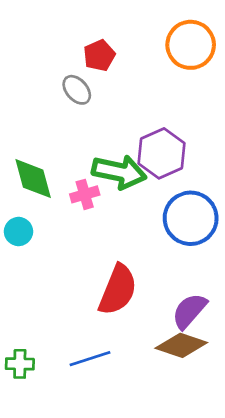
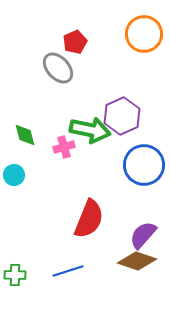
gray ellipse: (77, 90) -> (58, 68), size x1.4
green diamond: (33, 179) -> (25, 135), size x0.7

